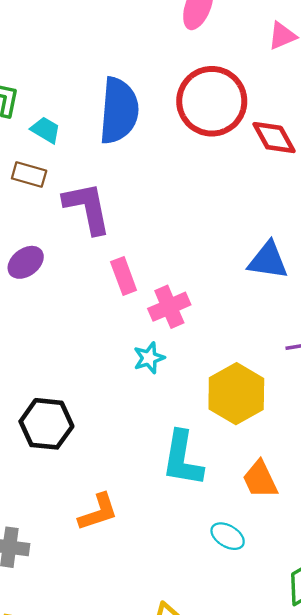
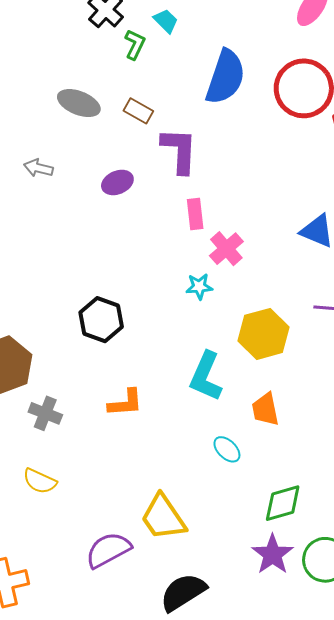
cyan trapezoid: (46, 130) -> (166, 21), moved
pink cross: (169, 307) -> (226, 249), turned -32

